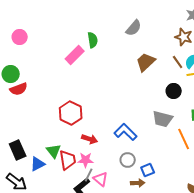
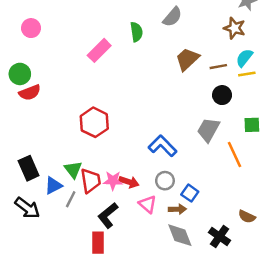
green semicircle: (93, 40) -> (136, 32), moved
brown line: (178, 62) -> (218, 67), moved, turned -64
gray trapezoid: (163, 119) -> (208, 130), turned 105
red arrow: (90, 139) -> (129, 182), moved
blue square: (148, 170) -> (190, 193), turned -32
gray line: (89, 175) -> (71, 199), moved
pink triangle: (101, 179) -> (148, 204), moved

